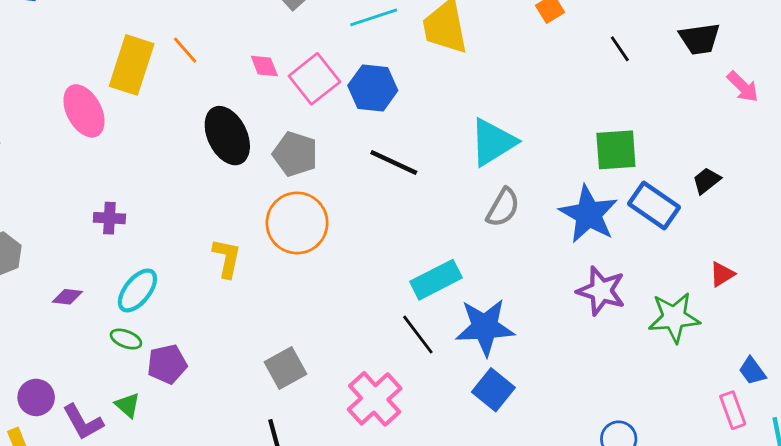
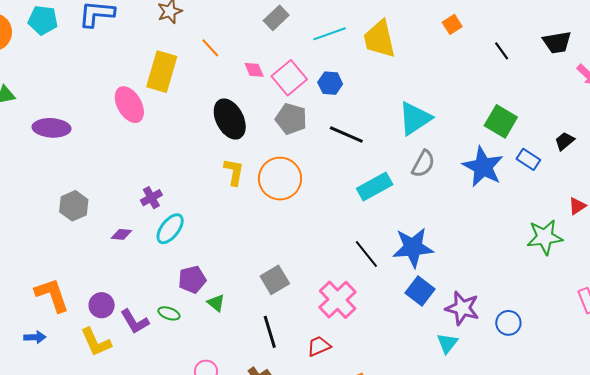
orange line: (185, 50) -> (210, 48), moved
blue hexagon: (373, 88) -> (330, 83), size x0.7
green square: (616, 150) -> (501, 121), turned 36
gray pentagon: (295, 154) -> (291, 119), moved
blue rectangle: (654, 206) -> (528, 159), size x0.7
purple cross: (109, 218) -> (151, 198), moved, turned -30
yellow L-shape: (227, 258) -> (234, 172), moved
cyan rectangle: (436, 280) -> (375, 187), moved
purple star: (601, 291) -> (462, 308), moved
green ellipse: (126, 339) -> (169, 313), moved
green triangle: (128, 405) -> (216, 303), moved

